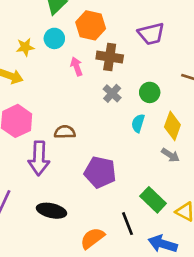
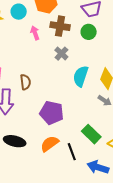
green circle: (150, 92) -> (89, 32), moved
cyan semicircle: (138, 123) -> (81, 76), size x1.5
brown semicircle: (65, 132) -> (25, 82), turned 84
orange semicircle: (92, 238) -> (50, 144), moved

